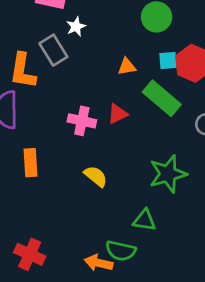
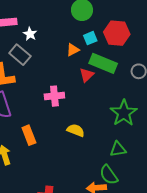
cyan square: (168, 60) -> (90, 38), moved
red triangle: (118, 114) -> (87, 75), moved
green semicircle: (121, 251) -> (109, 175), turned 60

